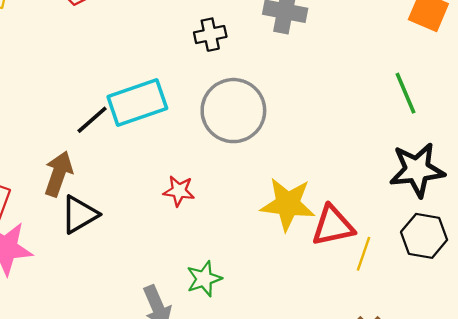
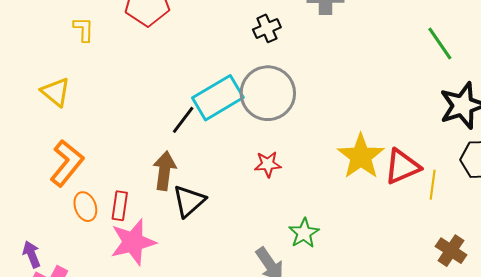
gray circle: (233, 111) -> (268, 93), moved
yellow star: (288, 204) -> (361, 156), turned -30

